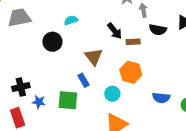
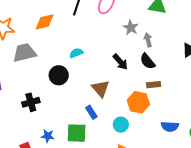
black semicircle: (158, 30) -> (148, 61), moved, turned 42
brown rectangle: (133, 42) -> (154, 85), moved
black cross: (21, 87) -> (31, 102), moved

